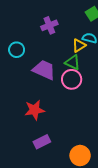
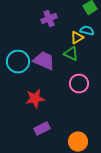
cyan circle: (17, 50) -> (18, 62), moved, size x1.5
pink circle: (72, 79) -> (79, 84), moved

